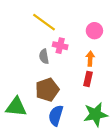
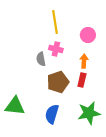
yellow line: (44, 22) -> (55, 22), moved, turned 45
brown pentagon: (47, 90) -> (58, 82), moved

